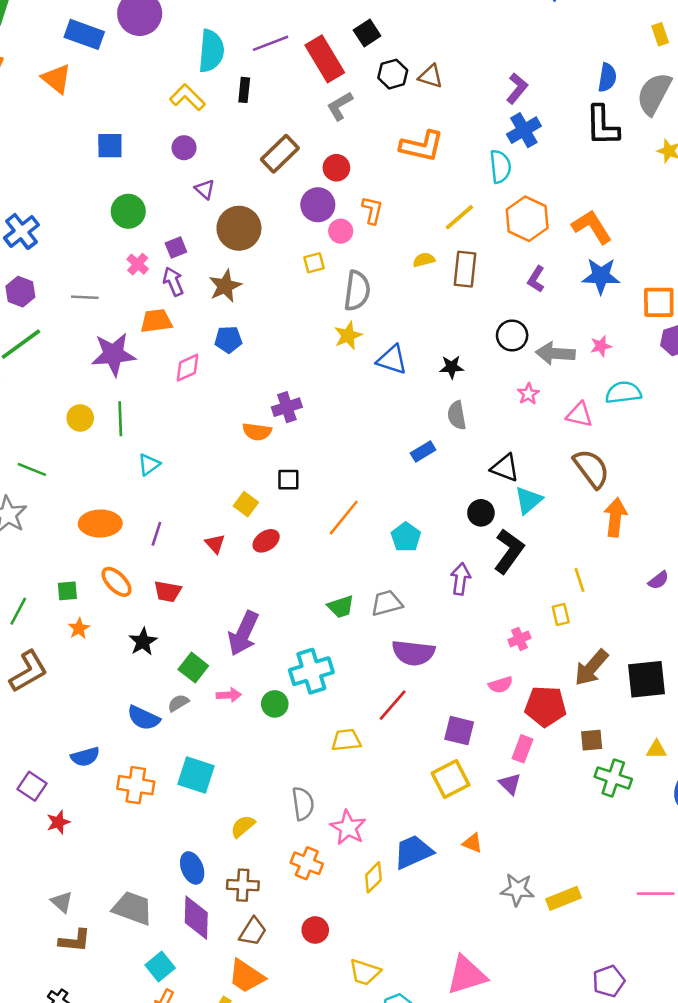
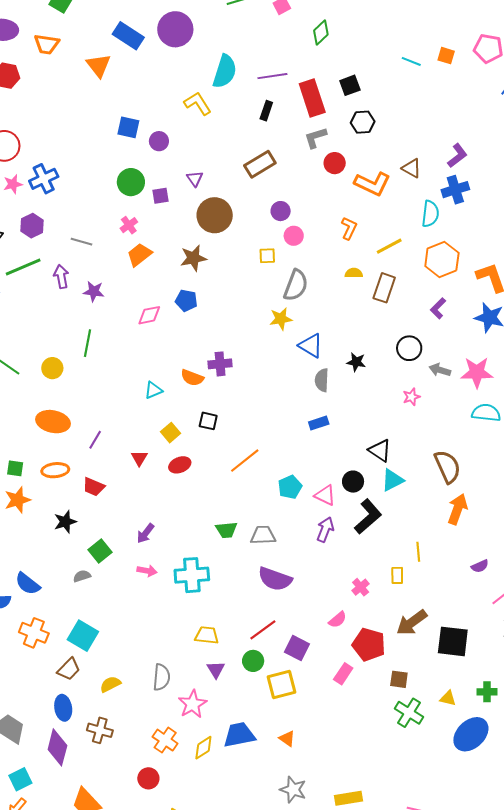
brown triangle: (431, 76) -> (412, 168), moved
black rectangle: (244, 90) -> (266, 111), moved
purple circle: (184, 148) -> (159, 141), moved
red circle: (336, 168) -> (335, 163), moved
purple circle: (318, 205) -> (281, 211), size x0.7
orange L-shape: (372, 210) -> (349, 228), moved
purple square: (176, 247) -> (161, 196), moved
purple arrow: (173, 282) -> (61, 277), moved
orange trapezoid: (156, 321) -> (139, 255), moved, turned -44
pink star: (601, 346) -> (477, 372), size x1.8
gray arrow: (555, 353) -> (440, 370), size x0.7
purple star: (113, 354) -> (94, 291), size x0.6
gray semicircle: (457, 415) -> (322, 380), moved
pink triangle: (579, 415) -> (325, 495), moved
yellow circle: (80, 418) -> (52, 368), moved
cyan triangle: (149, 464) -> (153, 390), moved
orange ellipse: (116, 582) -> (55, 470), turned -64
orange star: (79, 628) -> (17, 500), size x1.5
purple arrow: (243, 633) -> (145, 533), size x0.6
pink cross: (519, 639) -> (361, 587), turned -30
pink semicircle: (501, 685) -> (338, 620), turned -36
pink arrow: (229, 695) -> (147, 571), moved
green circle: (275, 704) -> (253, 661), moved
red line: (393, 705) -> (263, 630), moved
blue semicircle: (144, 718) -> (28, 584), moved
purple triangle: (510, 784) -> (216, 670), moved
orange cross: (307, 863) -> (165, 740), moved
gray star: (517, 890) -> (293, 790), moved
brown trapezoid: (253, 932) -> (69, 669), moved

